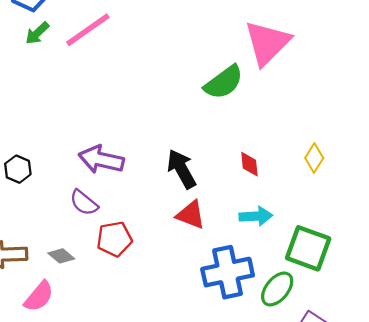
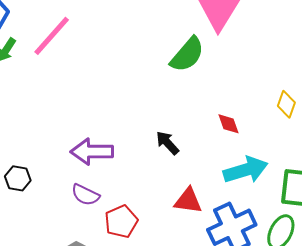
black arrow: (182, 169) -> (167, 143), size x0.7
red triangle: (191, 215) -> (188, 201), moved
cyan arrow: (256, 216) -> (246, 170), size x1.4

